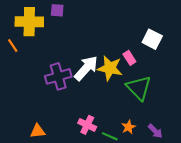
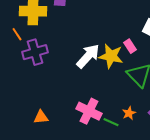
purple cross: (58, 76) -> (35, 52), moved
pink cross: (87, 125) -> (89, 111), size x1.4

